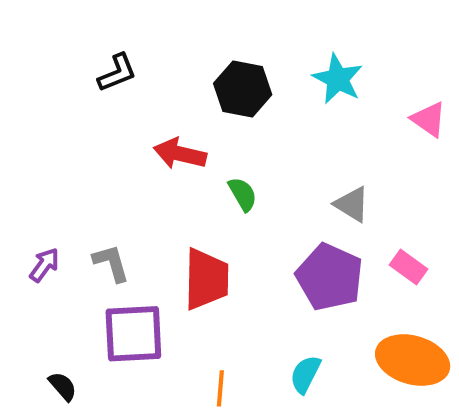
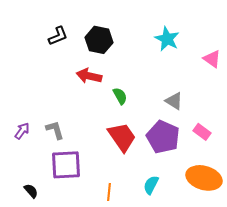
black hexagon: (243, 89) -> (99, 40), moved
red trapezoid: (206, 279) -> (122, 137), moved, turned -36

